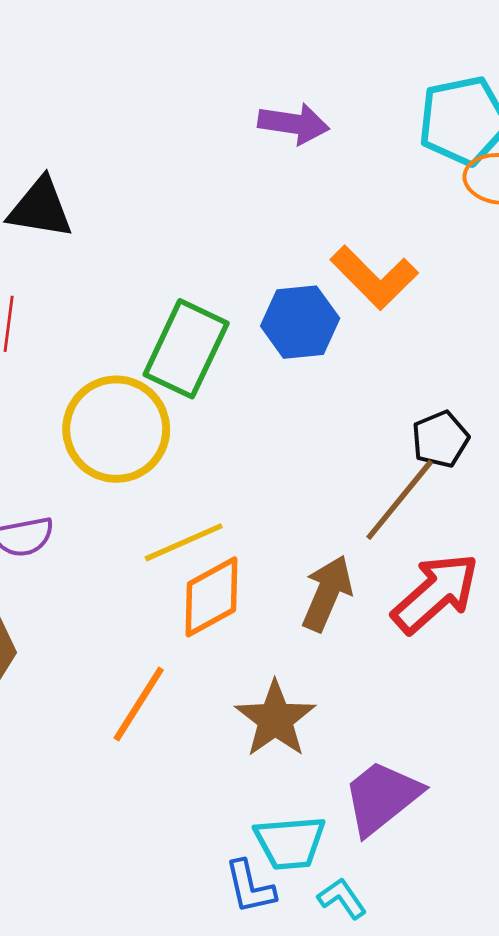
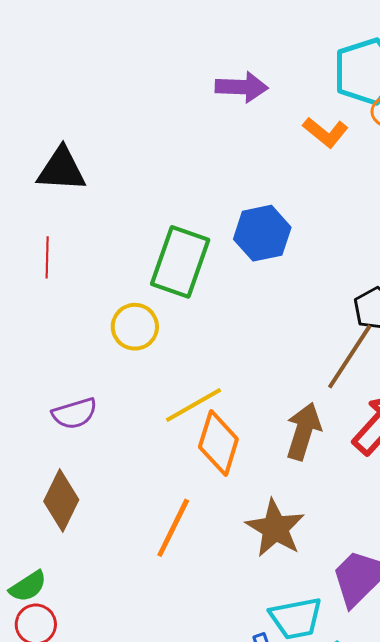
orange L-shape: (374, 277) -> (326, 132), moved, size x0.7
yellow circle: (116, 429) -> (135, 327), size x0.6
orange diamond: (212, 597) -> (218, 443), turned -38

